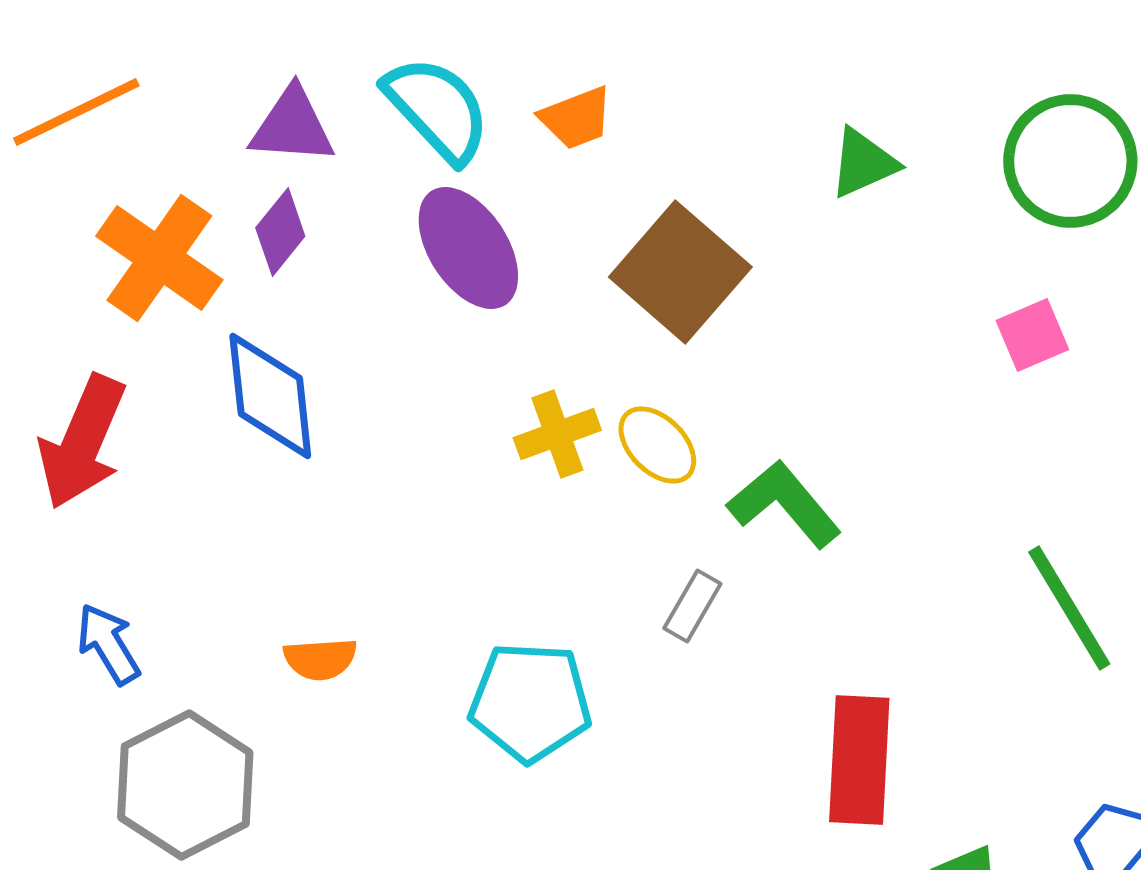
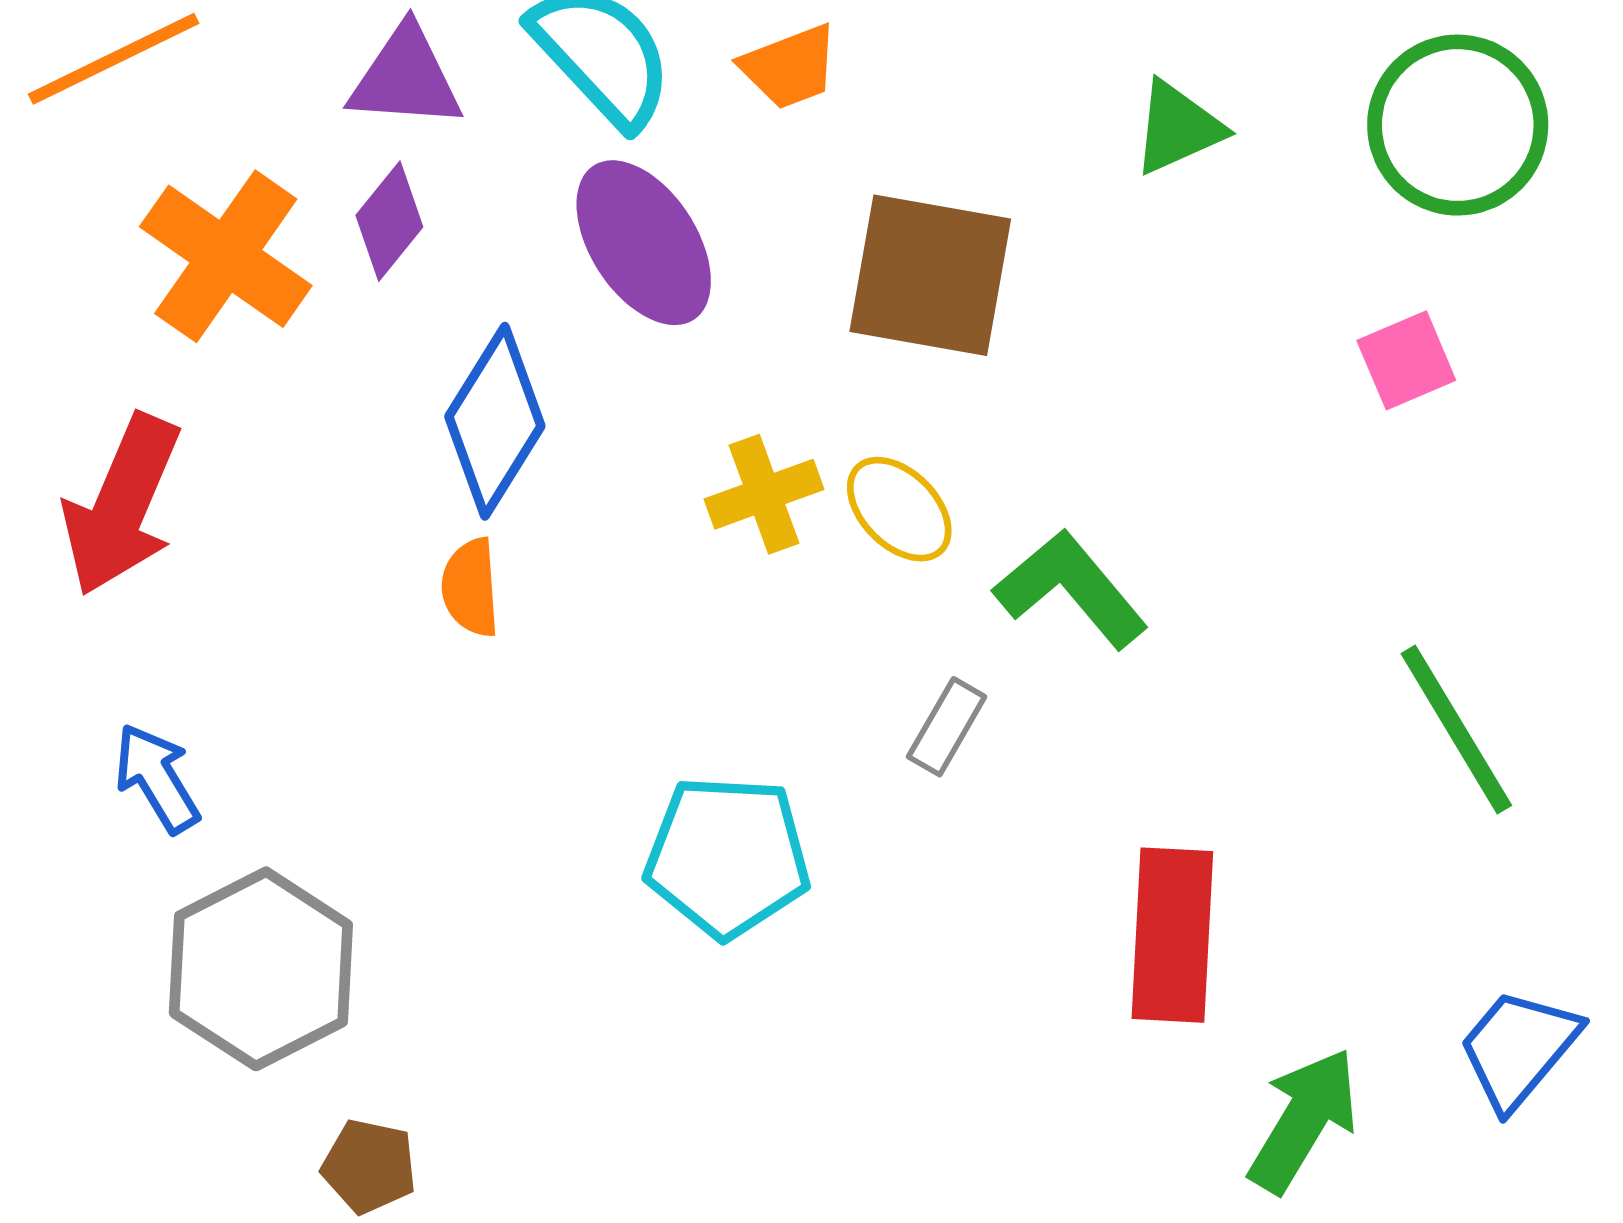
brown square: (680, 272) -> (930, 275), turned -31
blue diamond: (270, 396) -> (495, 421), moved, turned 38
orange semicircle: (320, 659) -> (471, 588), moved, turned 90

